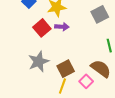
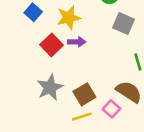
gray square: (100, 14) -> (124, 24), turned -36
yellow line: (62, 86) -> (82, 117), turned 56

